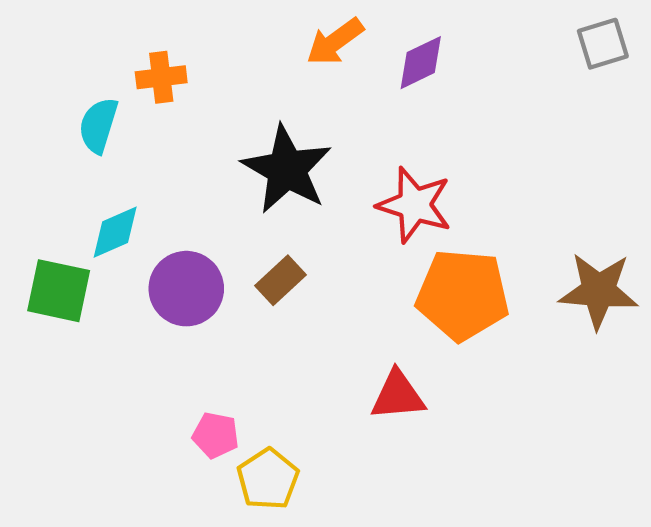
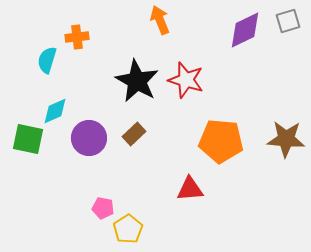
orange arrow: (335, 42) -> (160, 20), turned 104
purple diamond: (421, 63) -> (245, 30), moved, size x1.4
red star: (414, 205) -> (186, 80), moved

